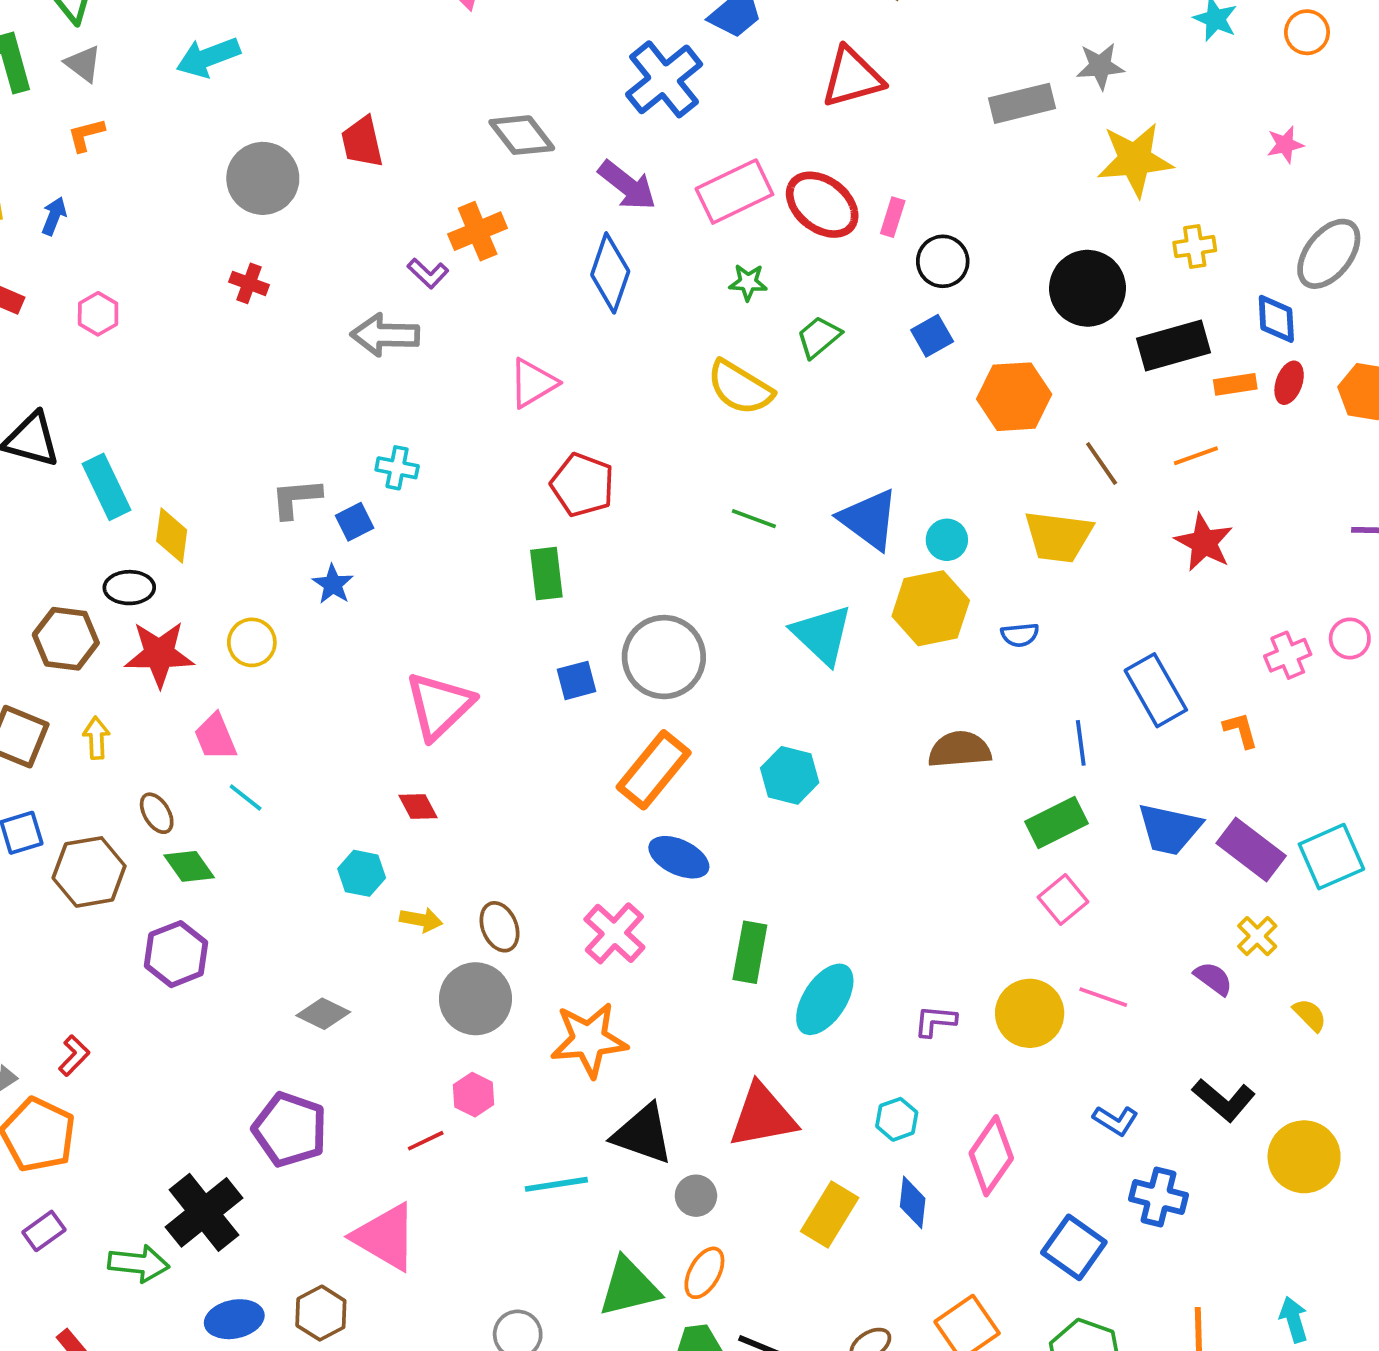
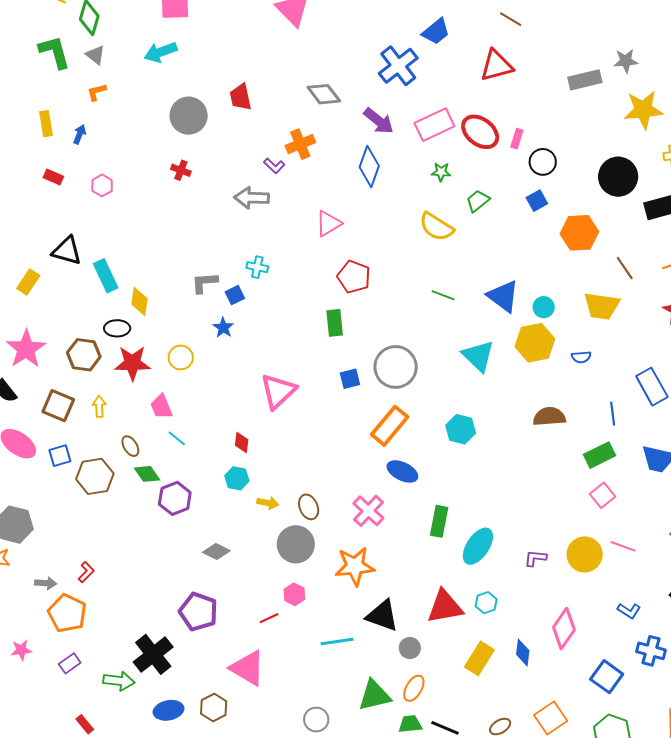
red diamond: (418, 806) -> (242, 443), moved, turned 35
purple hexagon: (176, 954) -> (175, 498), moved
cyan hexagon: (897, 1119) -> (486, 603), moved

